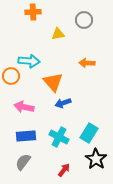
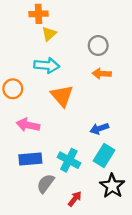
gray circle: (84, 20) -> (98, 46), moved
yellow triangle: (58, 34) -> (49, 34), moved, turned -32
cyan arrow: (29, 61) -> (47, 65), moved
blue arrow: (63, 103) -> (99, 129), moved
gray semicircle: (23, 162) -> (46, 184), moved

